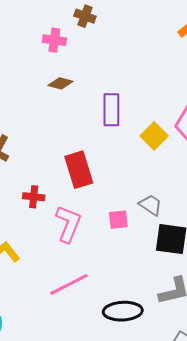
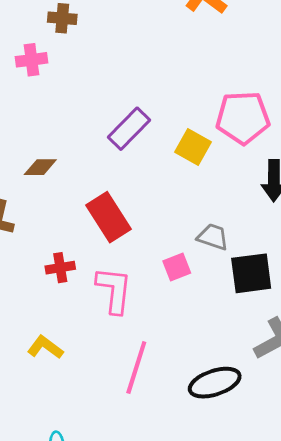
brown diamond: (60, 83) -> (40, 167), moved
purple rectangle: (111, 110) -> (129, 129), turned 60
pink line: (69, 284) -> (136, 367), turned -30

